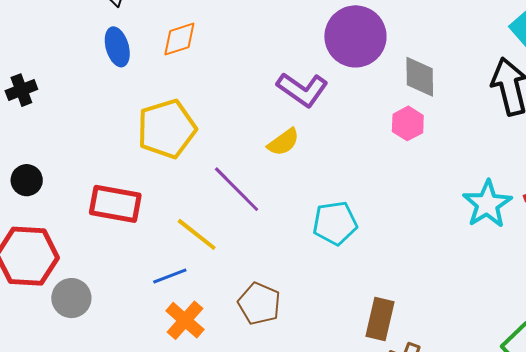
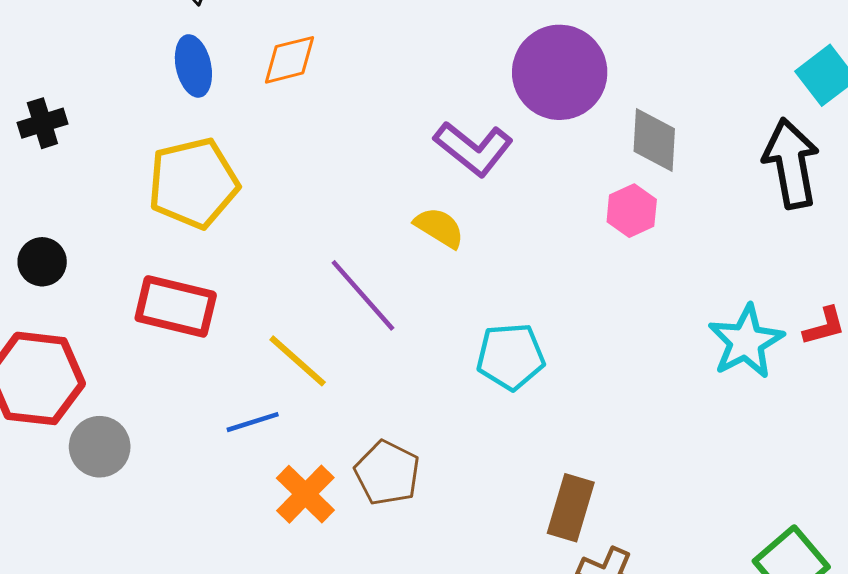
yellow pentagon: (167, 129) -> (193, 183), moved
yellow semicircle: (283, 142) -> (439, 228), turned -116
orange cross: (185, 320) -> (305, 494), moved

